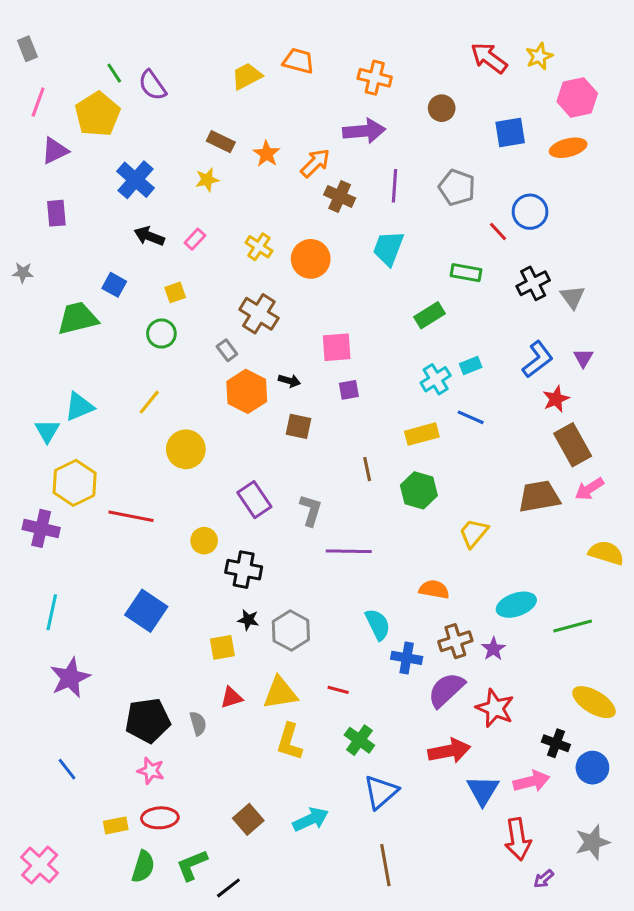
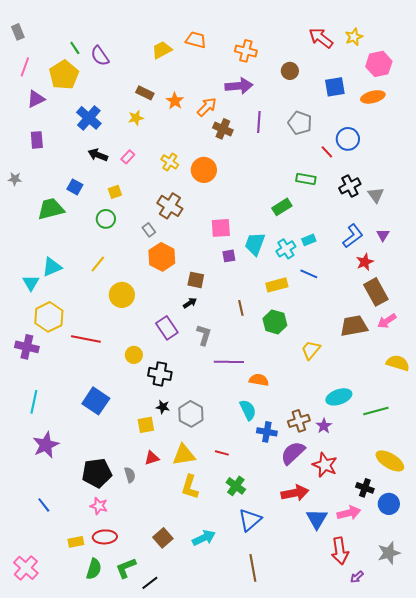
cyan trapezoid: (388, 248) -> (255, 244), moved
black arrow: (289, 381) -> (190, 303), moved, turned -48
orange semicircle: (434, 589) -> (259, 380), moved

